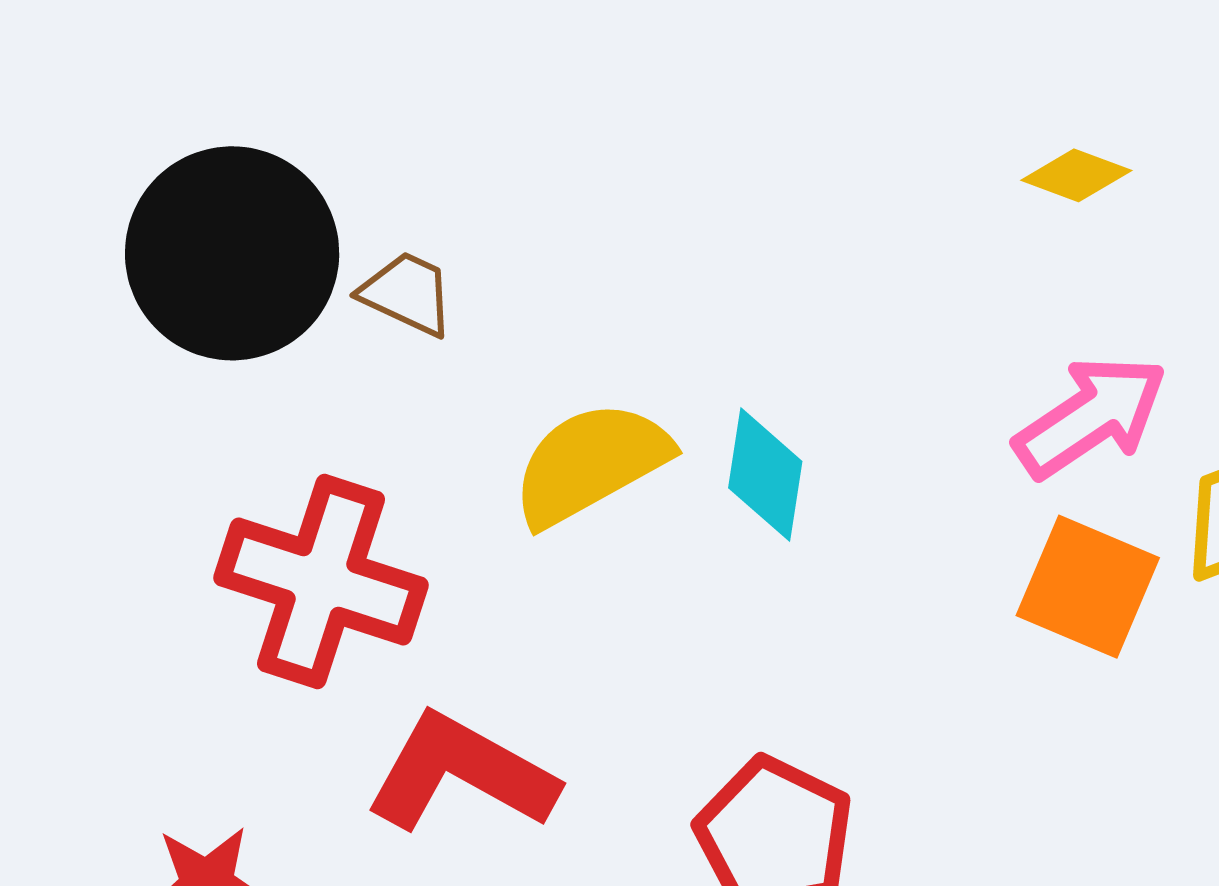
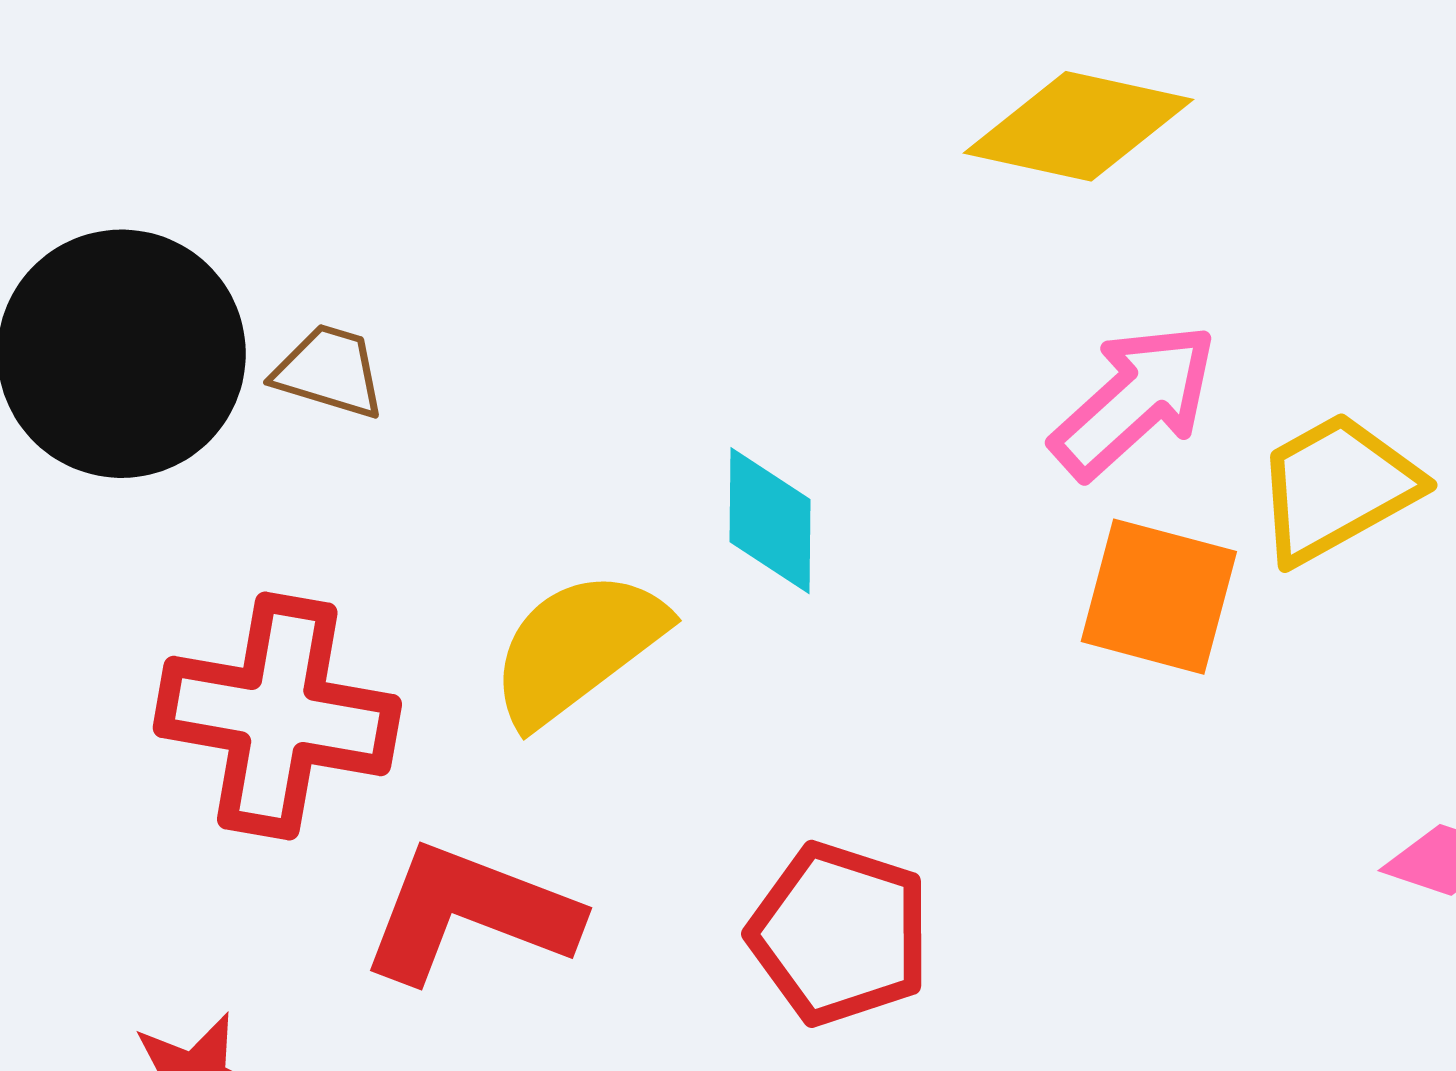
yellow diamond: (1076, 175) -> (1078, 126), size x1.8
yellow semicircle: (591, 463) -> (577, 647), moved

